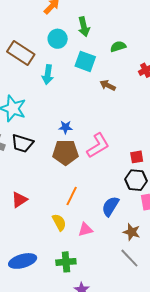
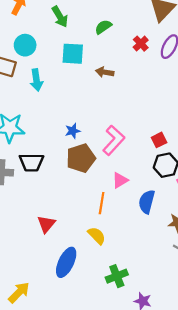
cyan circle: (58, 39) -> (25, 45), moved
pink triangle: (85, 230) -> (120, 180), moved
blue ellipse: (23, 261) -> (66, 262), moved, turned -32

